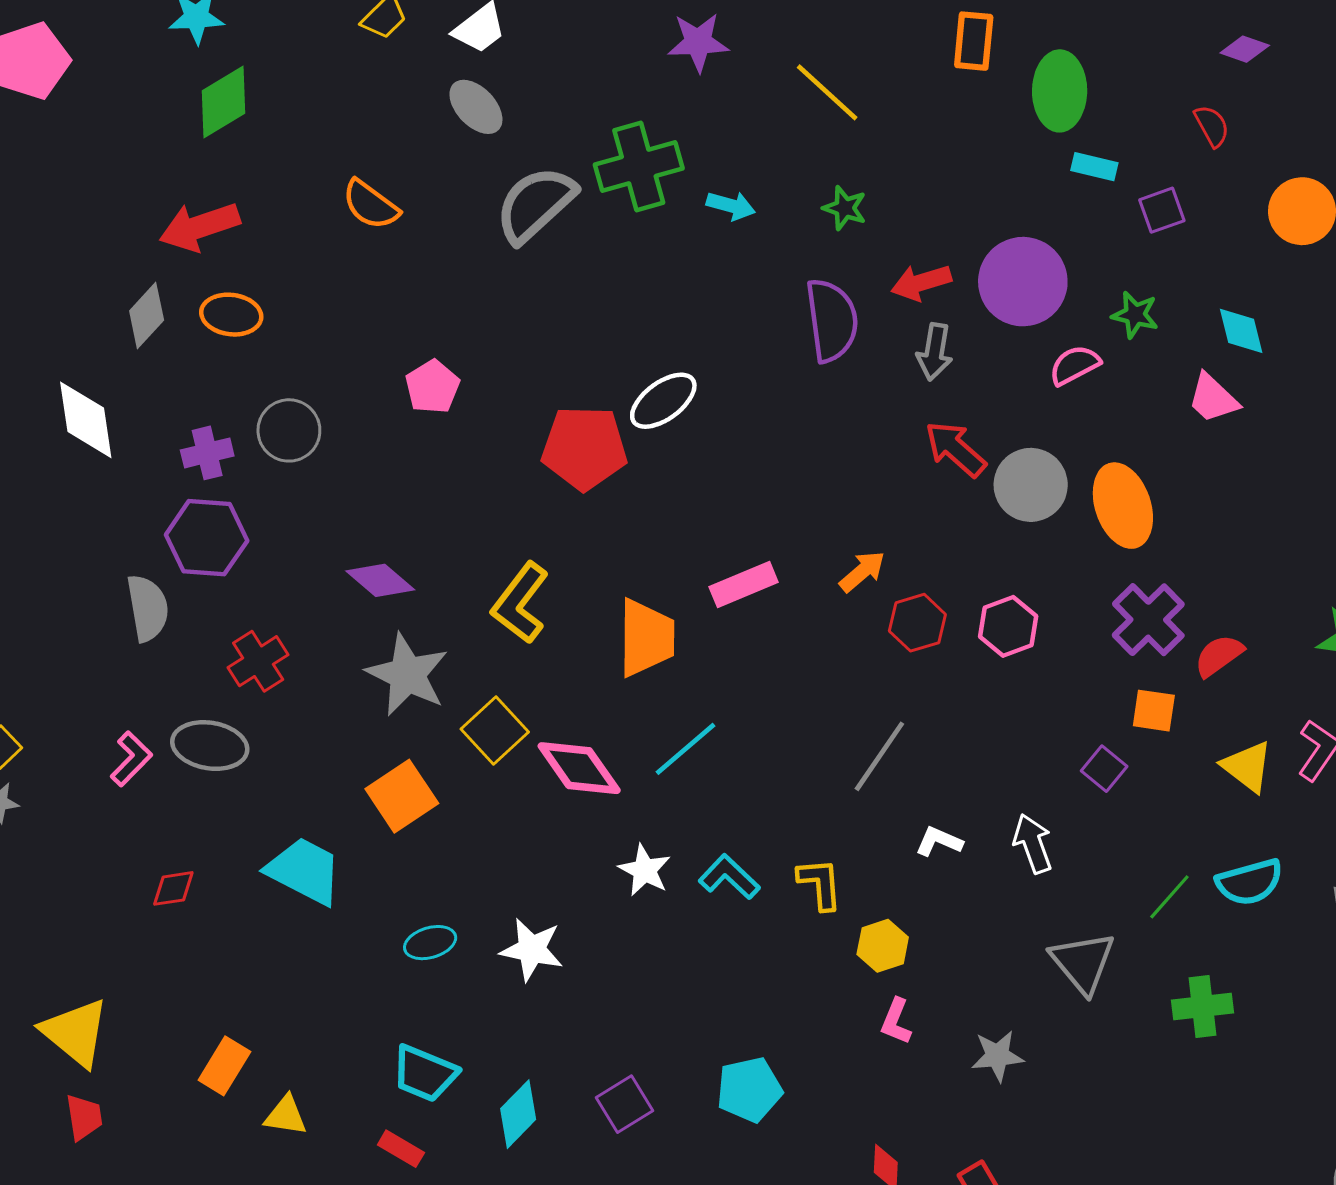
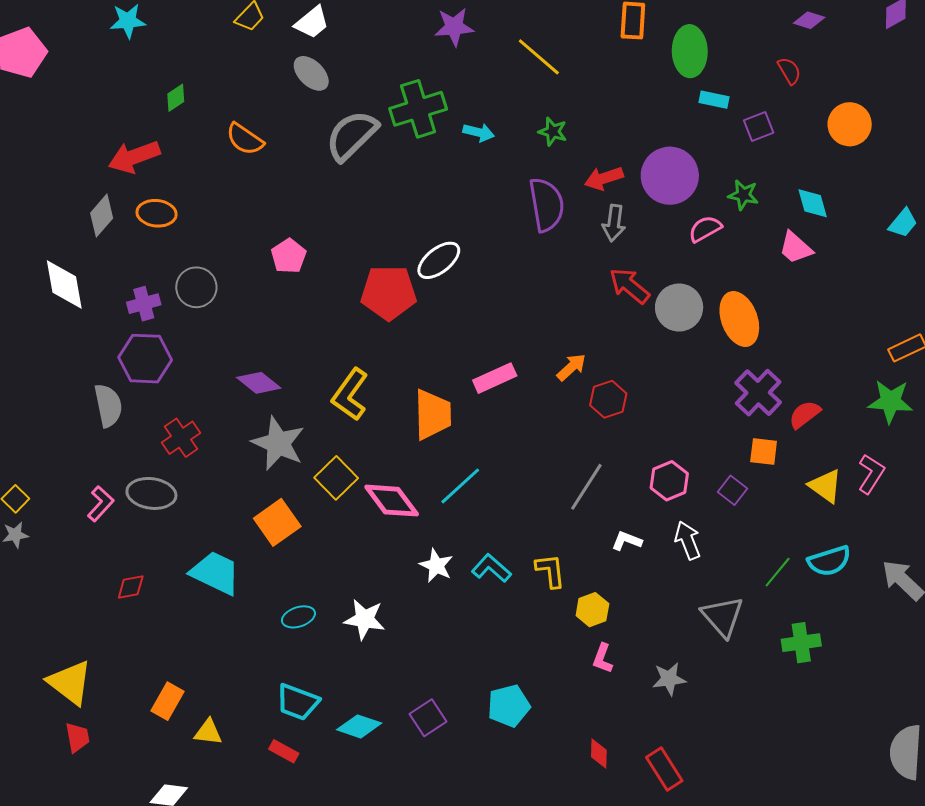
green diamond: (223, 102) -> (176, 98), moved, size x0.6
pink hexagon: (1008, 626) -> (669, 481), moved
cyan diamond: (518, 1114) -> (359, 726), turned 66

